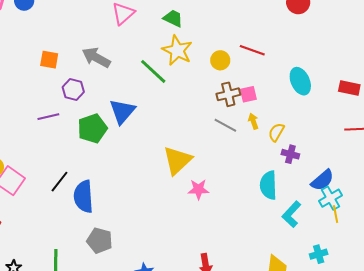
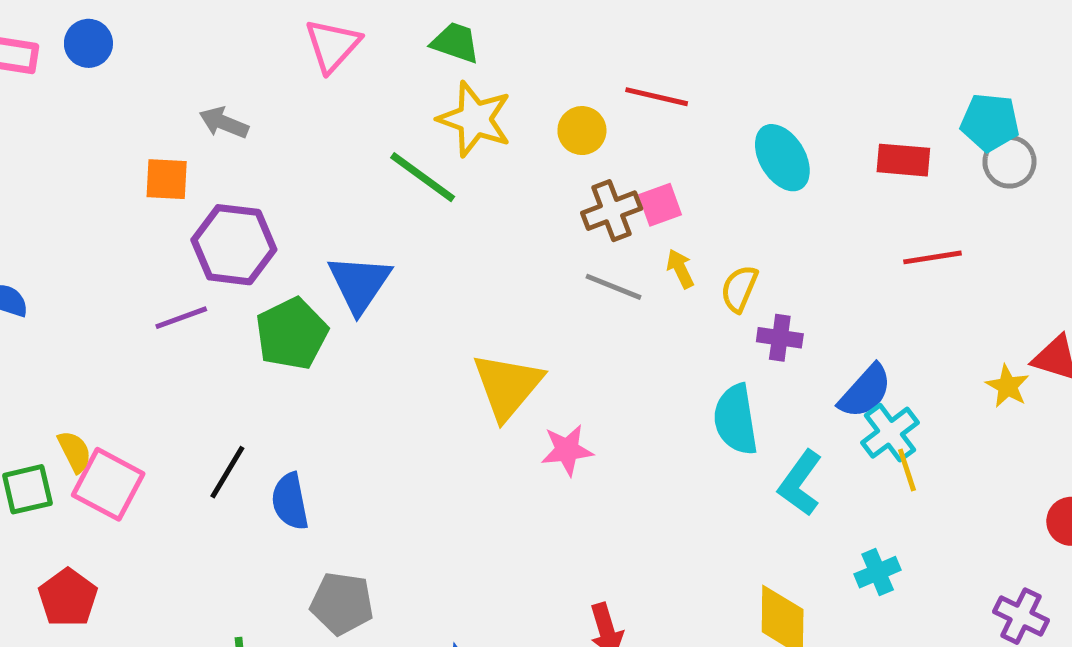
gray arrow: (96, 58) -> (224, 123), moved, size x0.7
purple hexagon: (73, 90) -> (234, 245), size x1.5
blue semicircle: (83, 197) -> (290, 501), size x0.7

